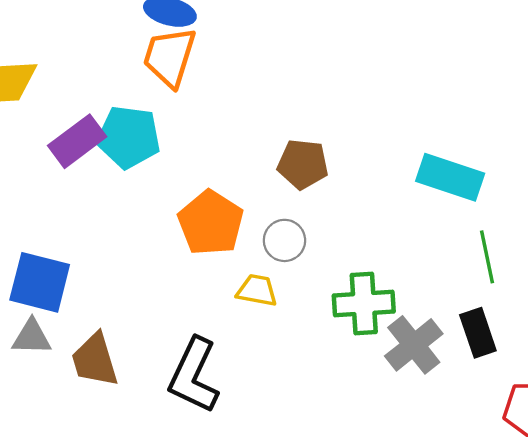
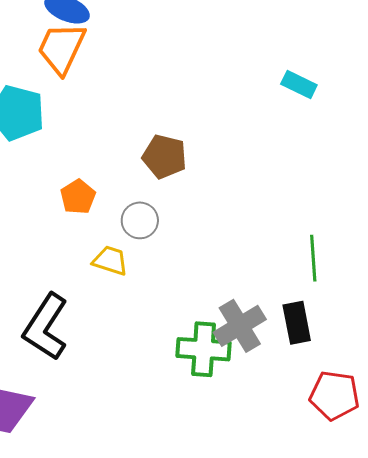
cyan rectangle: (450, 177) -> (299, 85), moved, size x0.6
orange pentagon: (211, 223) -> (78, 197), size x0.6
green cross: (364, 304) -> (204, 349), moved

